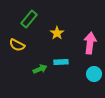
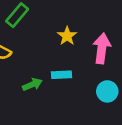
yellow star: (57, 33) -> (67, 36), moved

